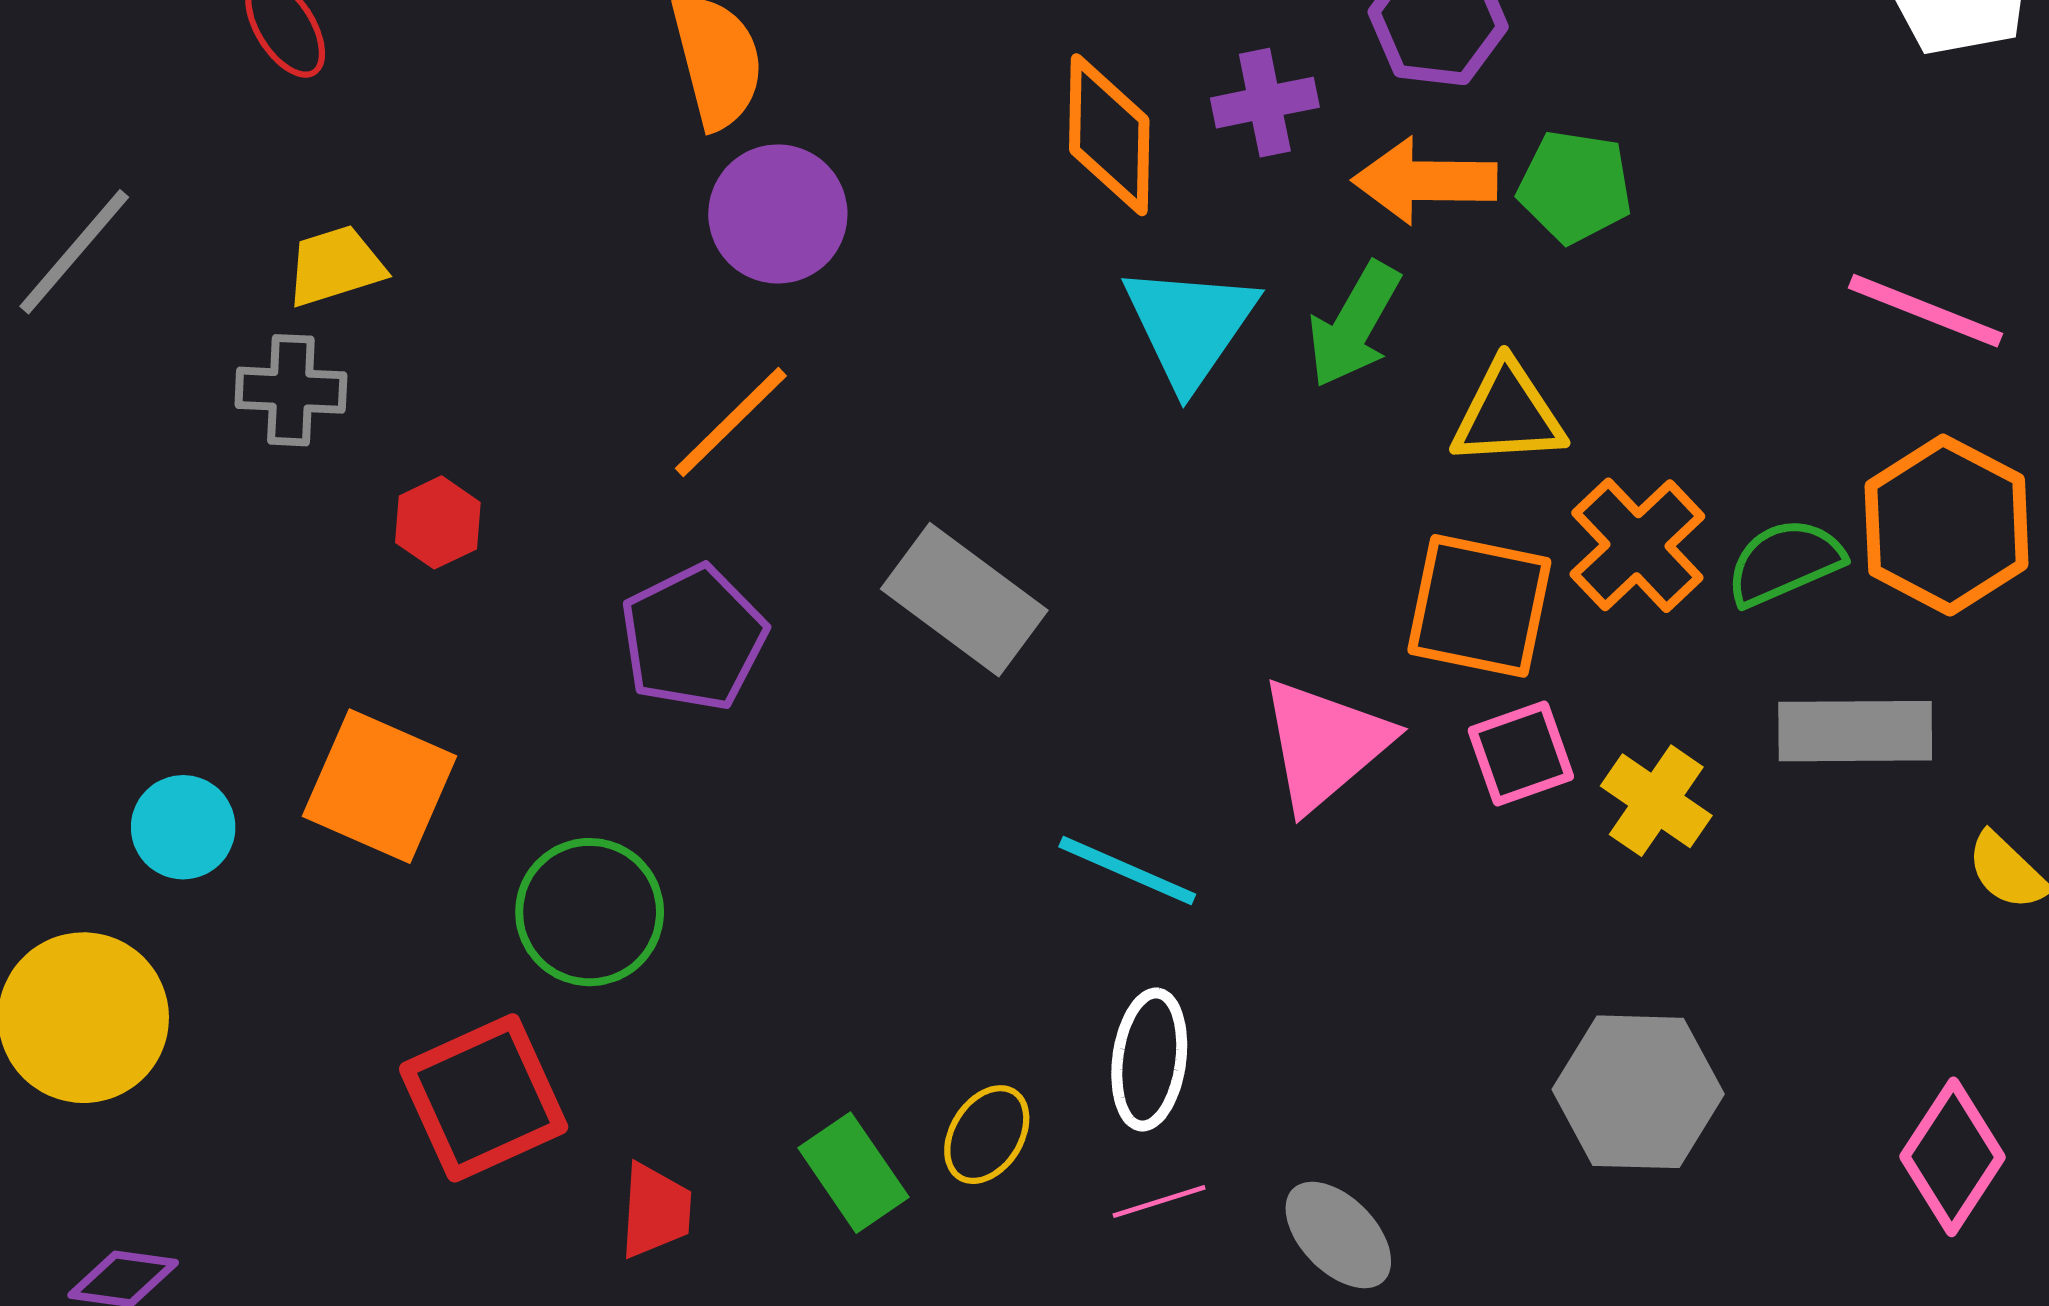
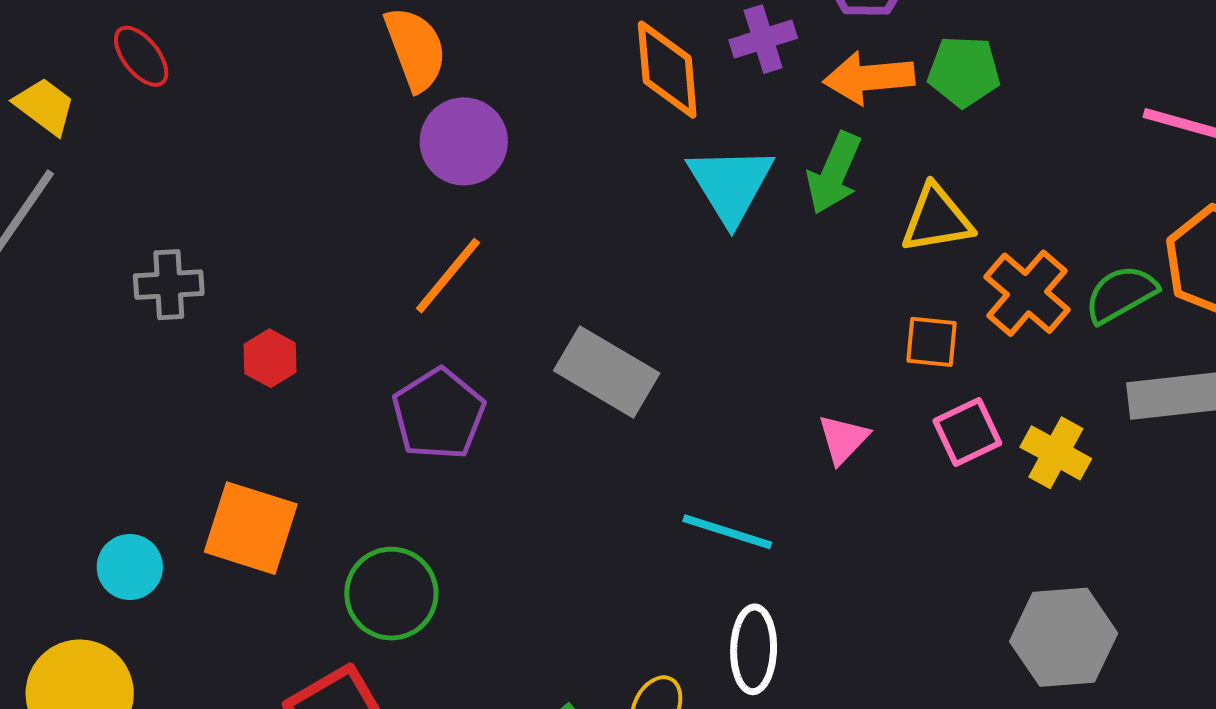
yellow trapezoid: (335, 266) -> (45, 106), moved, turned 60
orange square: (1479, 606) -> (931, 342), size x0.6
pink triangle: (1325, 744) -> (843, 439), size x0.6

